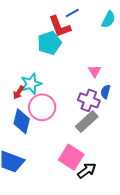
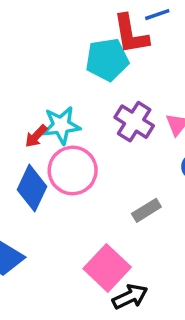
purple cross: (89, 100) -> (134, 122), moved
gray rectangle: (87, 121) -> (146, 210), size x0.7

